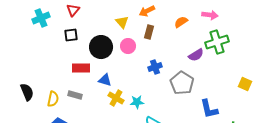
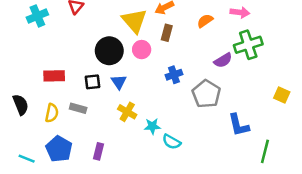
yellow triangle: (122, 22) -> (134, 21), size x1.6
black square: (71, 35) -> (92, 82), moved
red rectangle: (81, 68) -> (54, 76), moved
blue triangle: (105, 80) -> (119, 82), moved, turned 40
cyan star: (137, 102) -> (152, 126), moved

